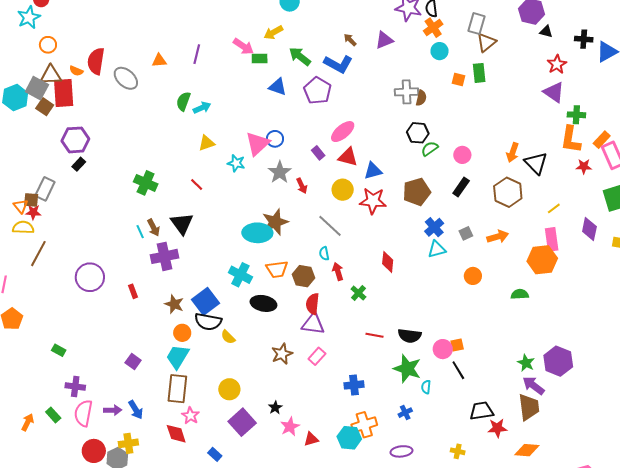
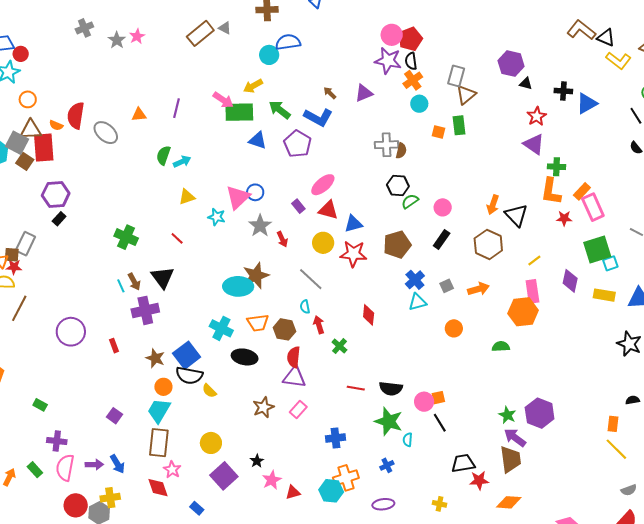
green rectangle: (260, 59) -> (239, 112), size x1.8

